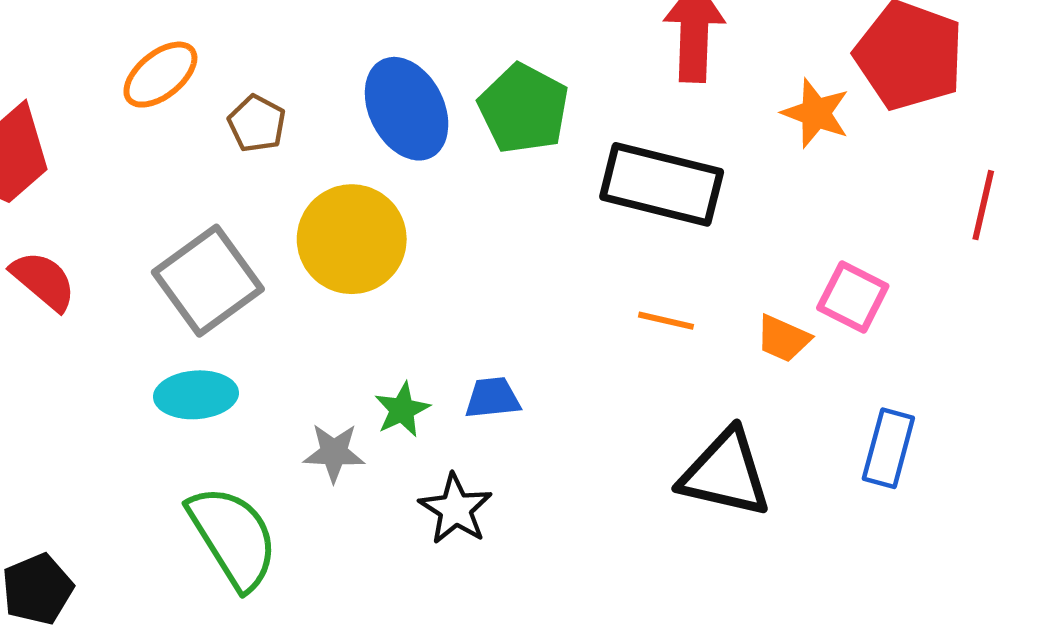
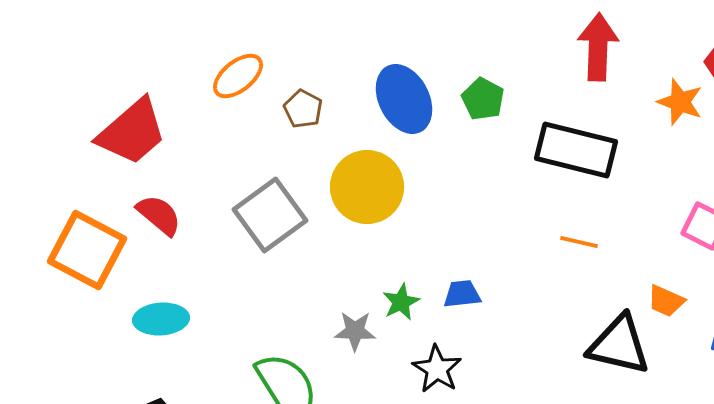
green pentagon: (524, 109) -> (483, 99), size x0.7
orange trapezoid: (783, 339) -> (666, 301), moved
cyan ellipse: (196, 395) -> (161, 319), moved

